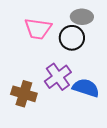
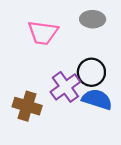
black circle: (72, 38) -> (91, 72), moved

